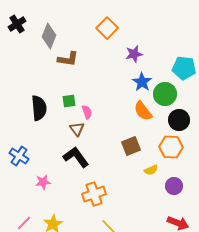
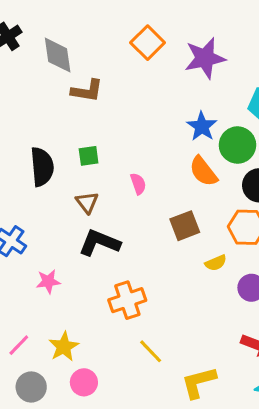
gray diamond: (49, 36) -> (58, 55), turned -30
purple star: (134, 54) -> (205, 58), moved, size x1.5
pink semicircle: (87, 112) -> (138, 184), moved
brown triangle: (77, 129) -> (87, 202), moved
black L-shape: (76, 157) -> (99, 243), turned -32

